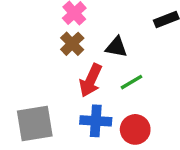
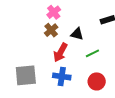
green line: (131, 82) -> (92, 53), moved
red circle: (135, 129) -> (97, 81), moved

